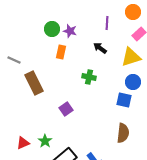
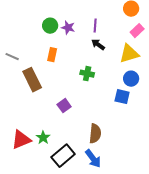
purple line: (107, 23) -> (95, 26), moved
orange rectangle: (61, 52) -> (52, 55), moved
brown semicircle: (123, 133) -> (95, 134), moved
red triangle: (23, 143) -> (21, 140), size x1.5

